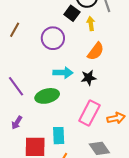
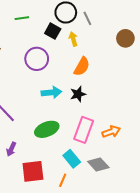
green ellipse: (47, 96) -> (47, 129), moved
cyan rectangle: (59, 136) -> (72, 159), moved, turned -30

